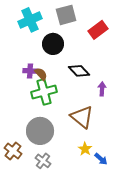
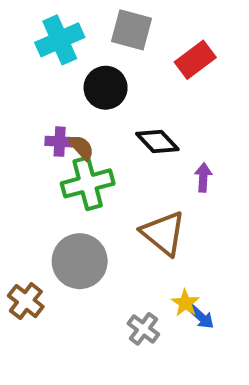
gray square: (66, 15) -> (131, 30), turned 30
yellow star: (85, 149) -> (185, 303), moved
gray cross: (43, 161) -> (143, 329), moved

